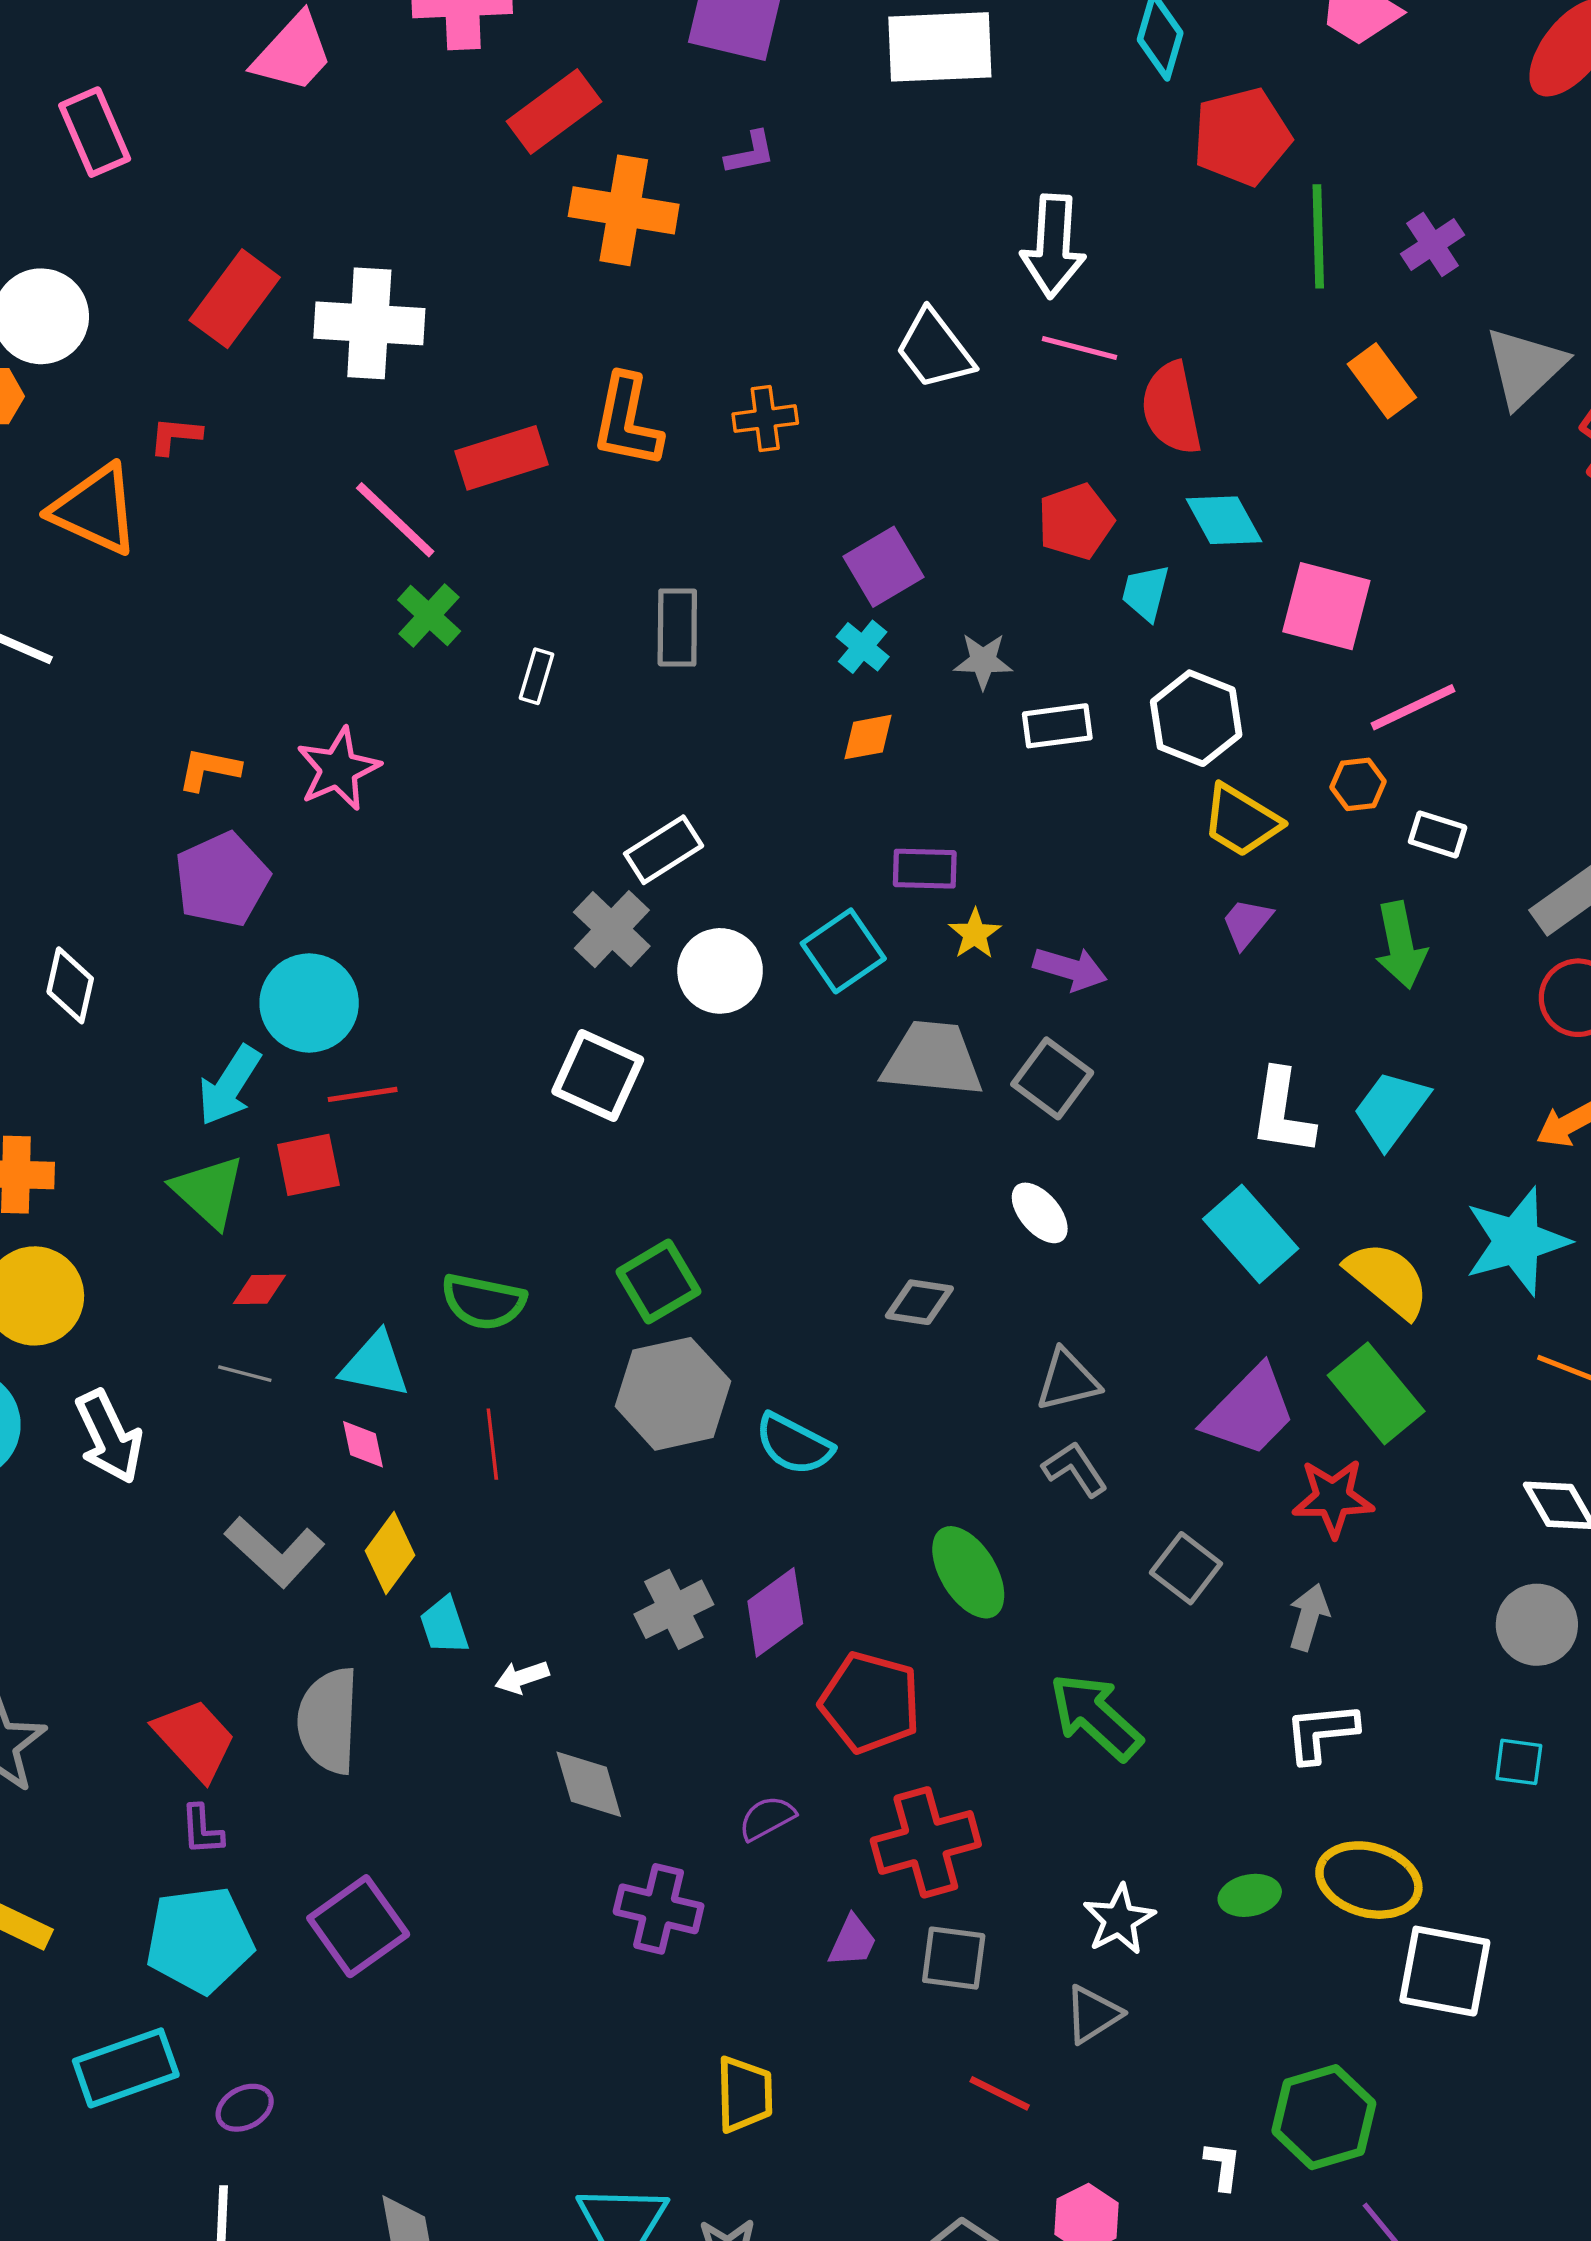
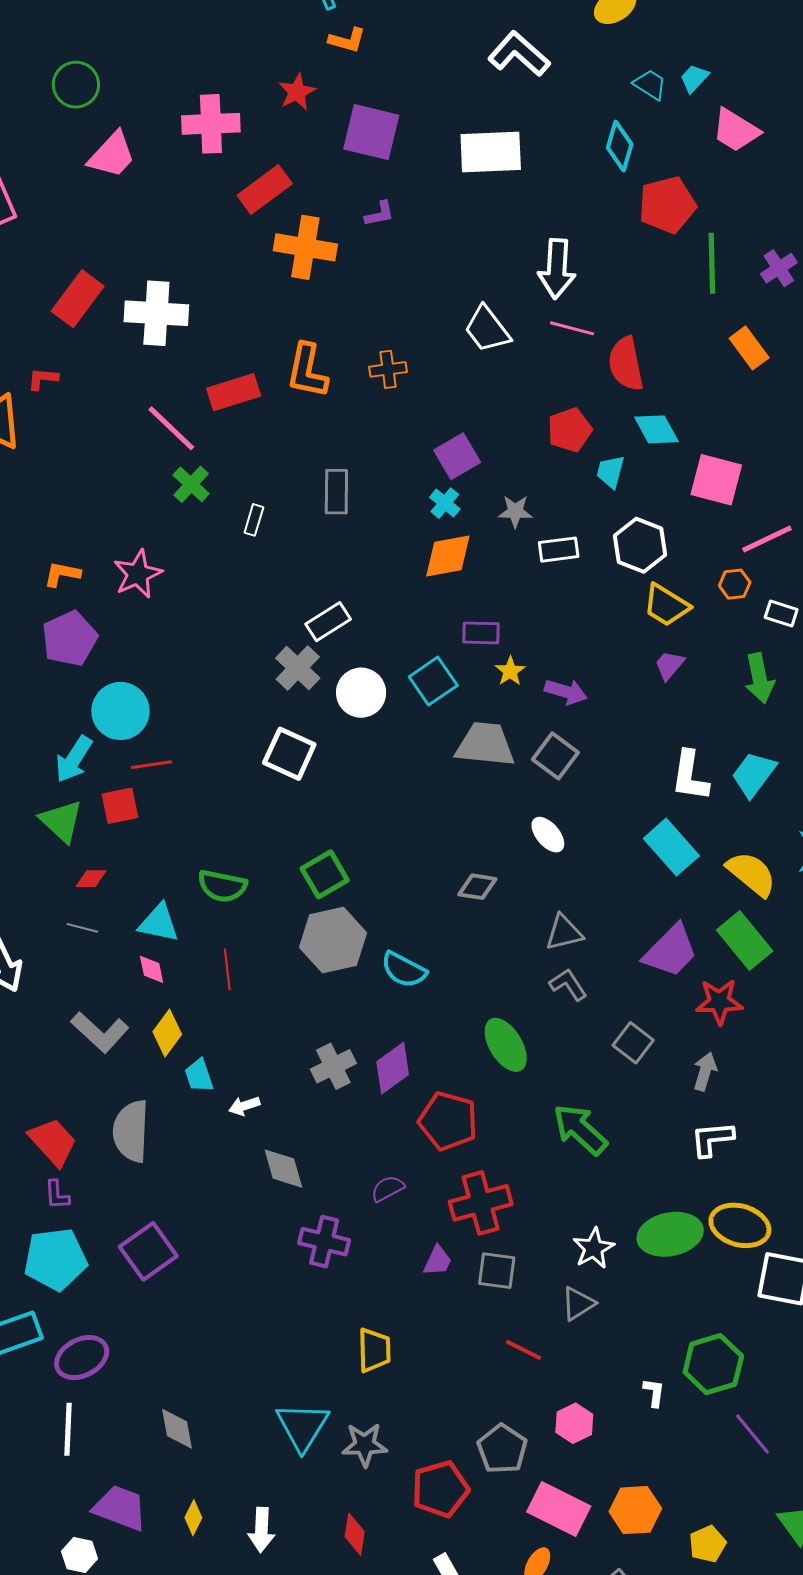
orange diamond: (868, 737) -> (448, 556), size x1.6
green ellipse: (1250, 1895) -> (670, 1234), size x1.8
purple ellipse: (245, 2108) -> (82, 1358), size x1.6

